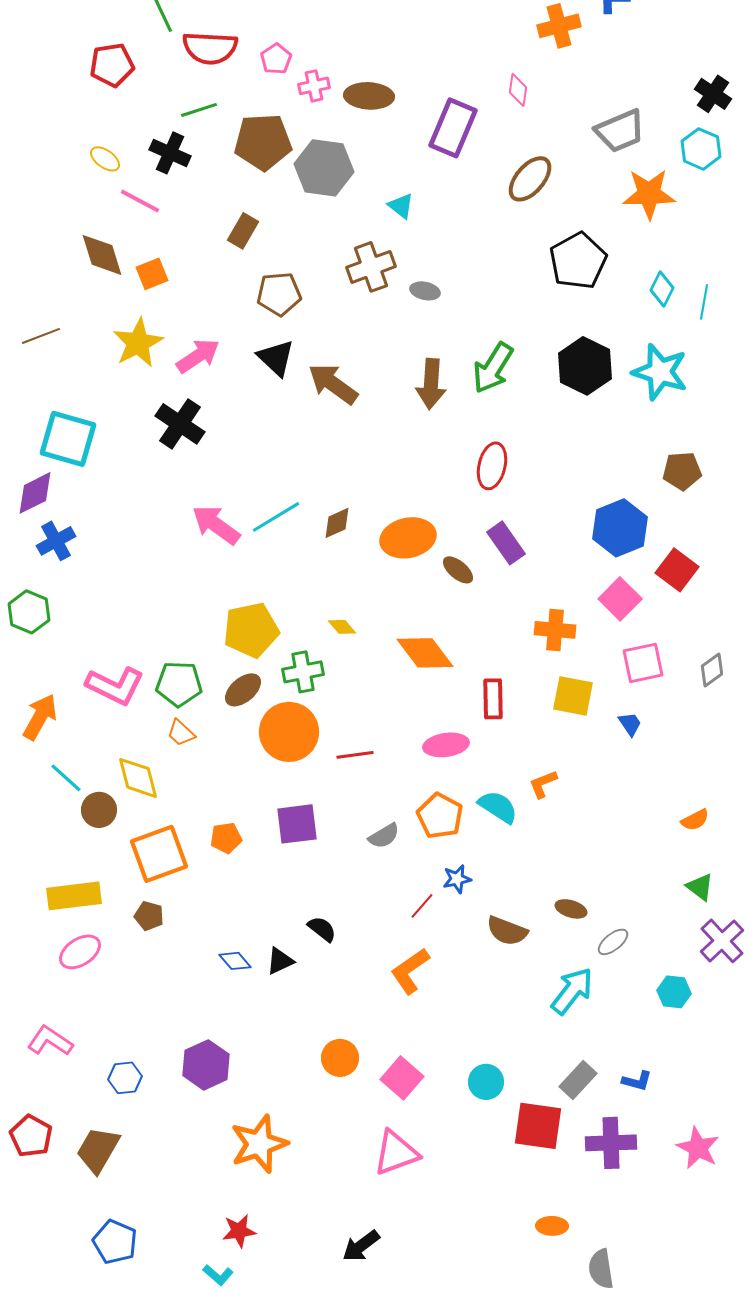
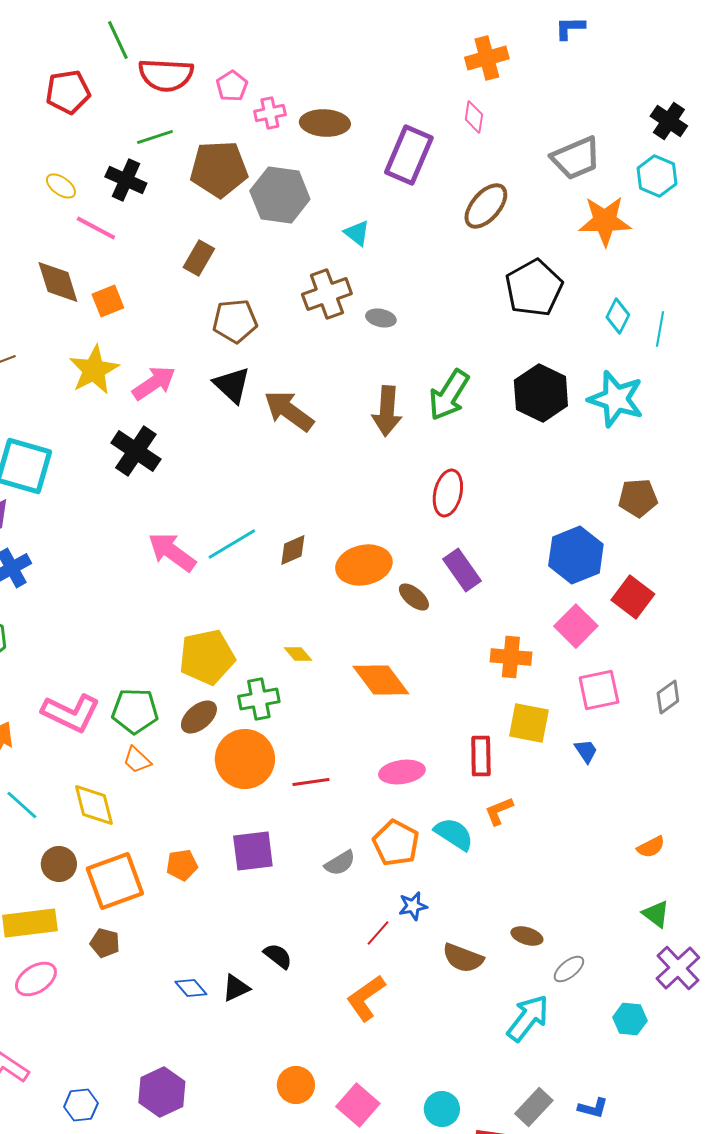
orange cross: (559, 26) -> (487, 58), moved
red rectangle: (493, 699) -> (481, 756), moved
brown circle: (99, 810) -> (59, 864), moved

